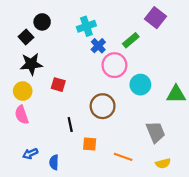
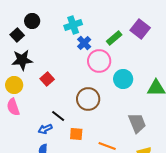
purple square: (155, 18) -> (140, 29), moved
red square: (58, 85) -> (47, 79), turned 32
black line: (70, 125) -> (58, 116), turned -40
blue arrow: (30, 154) -> (45, 129), moved

